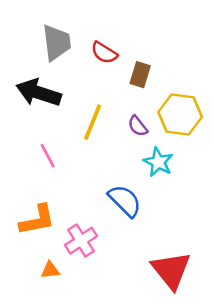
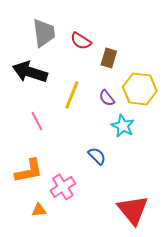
blue semicircle: (125, 201) -> (97, 156), size x0.7

